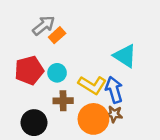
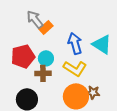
gray arrow: (44, 25) -> (35, 19), turned -90
blue arrow: (114, 90) -> (75, 43), moved
brown cross: (63, 101) -> (43, 73), moved

